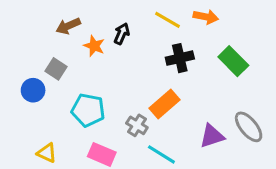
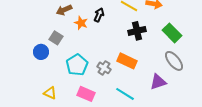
orange rectangle: (165, 104) -> (127, 61), turned 66
cyan pentagon: (88, 110) -> (77, 65), turned 30
gray cross: (137, 125) -> (104, 68), moved
gray ellipse: (249, 127) -> (174, 61), moved

